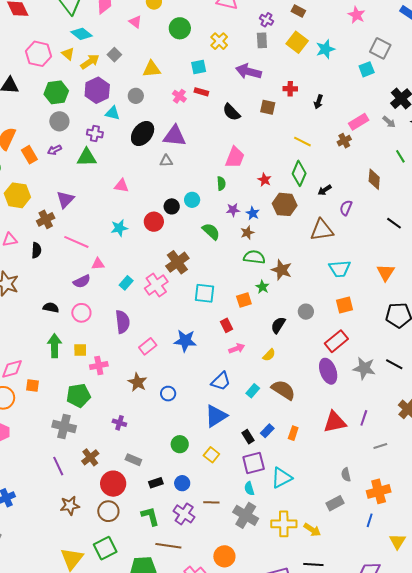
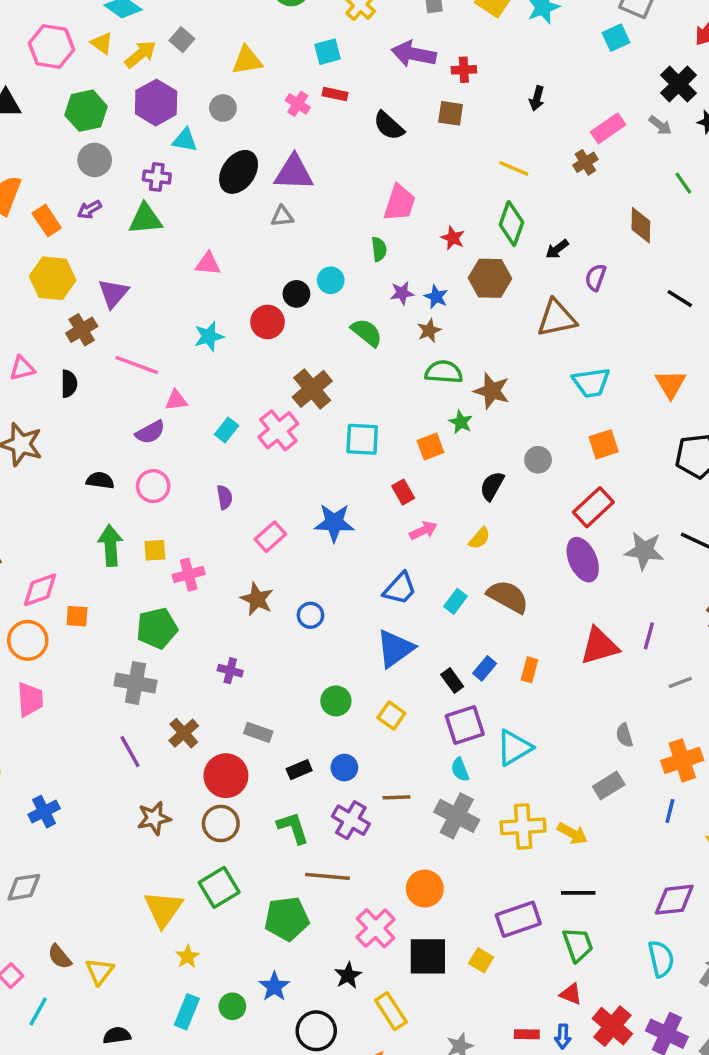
red cross: (290, 89) -> (464, 70), moved
yellow hexagon: (17, 195) -> (53, 278), moved
purple semicircle: (123, 322) -> (225, 497), size x0.6

